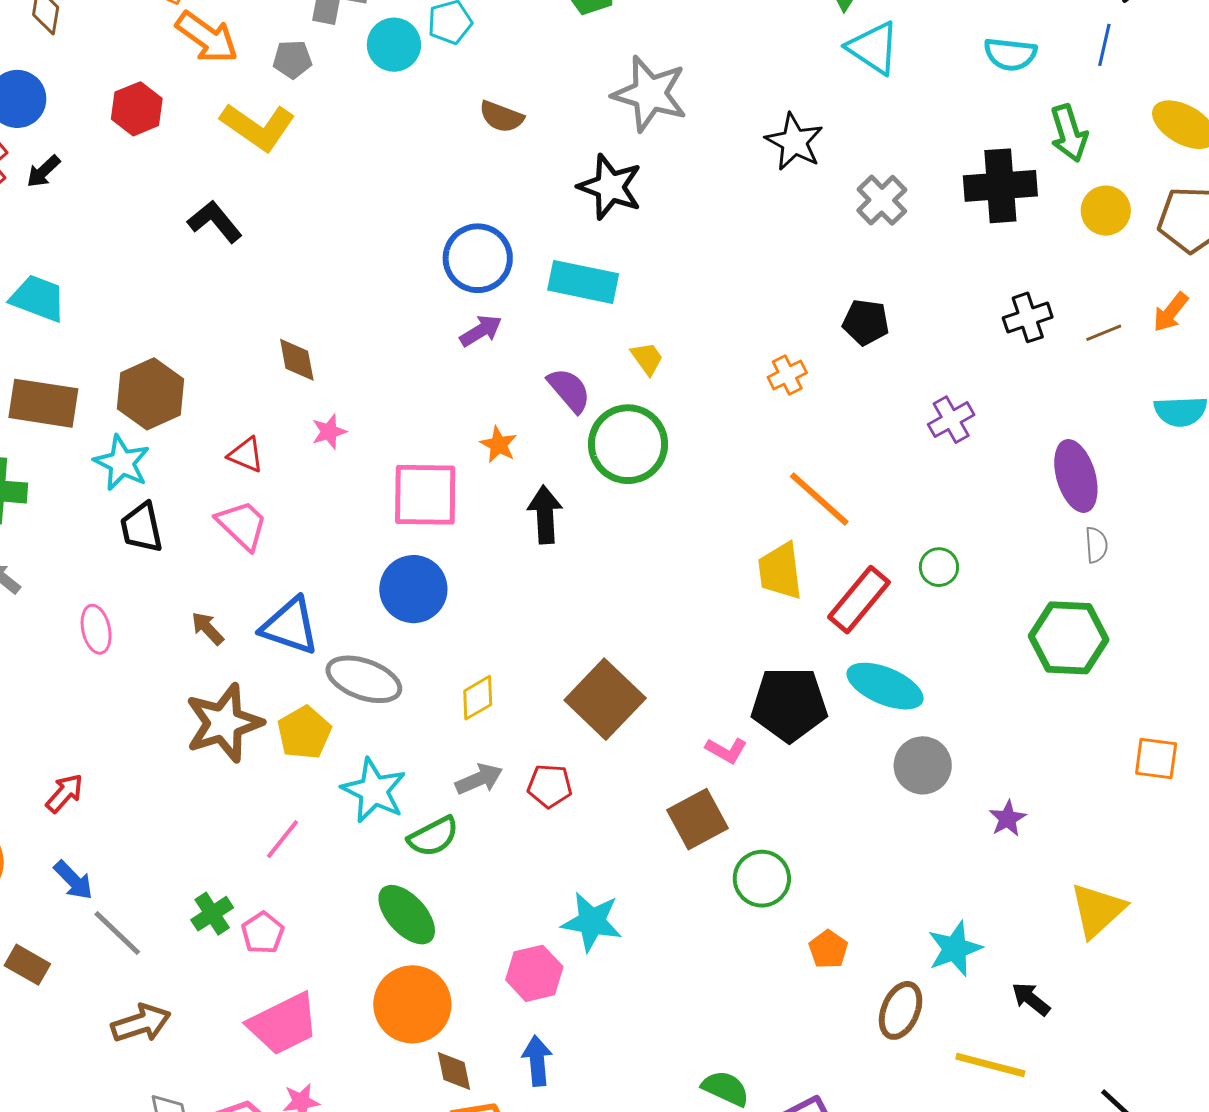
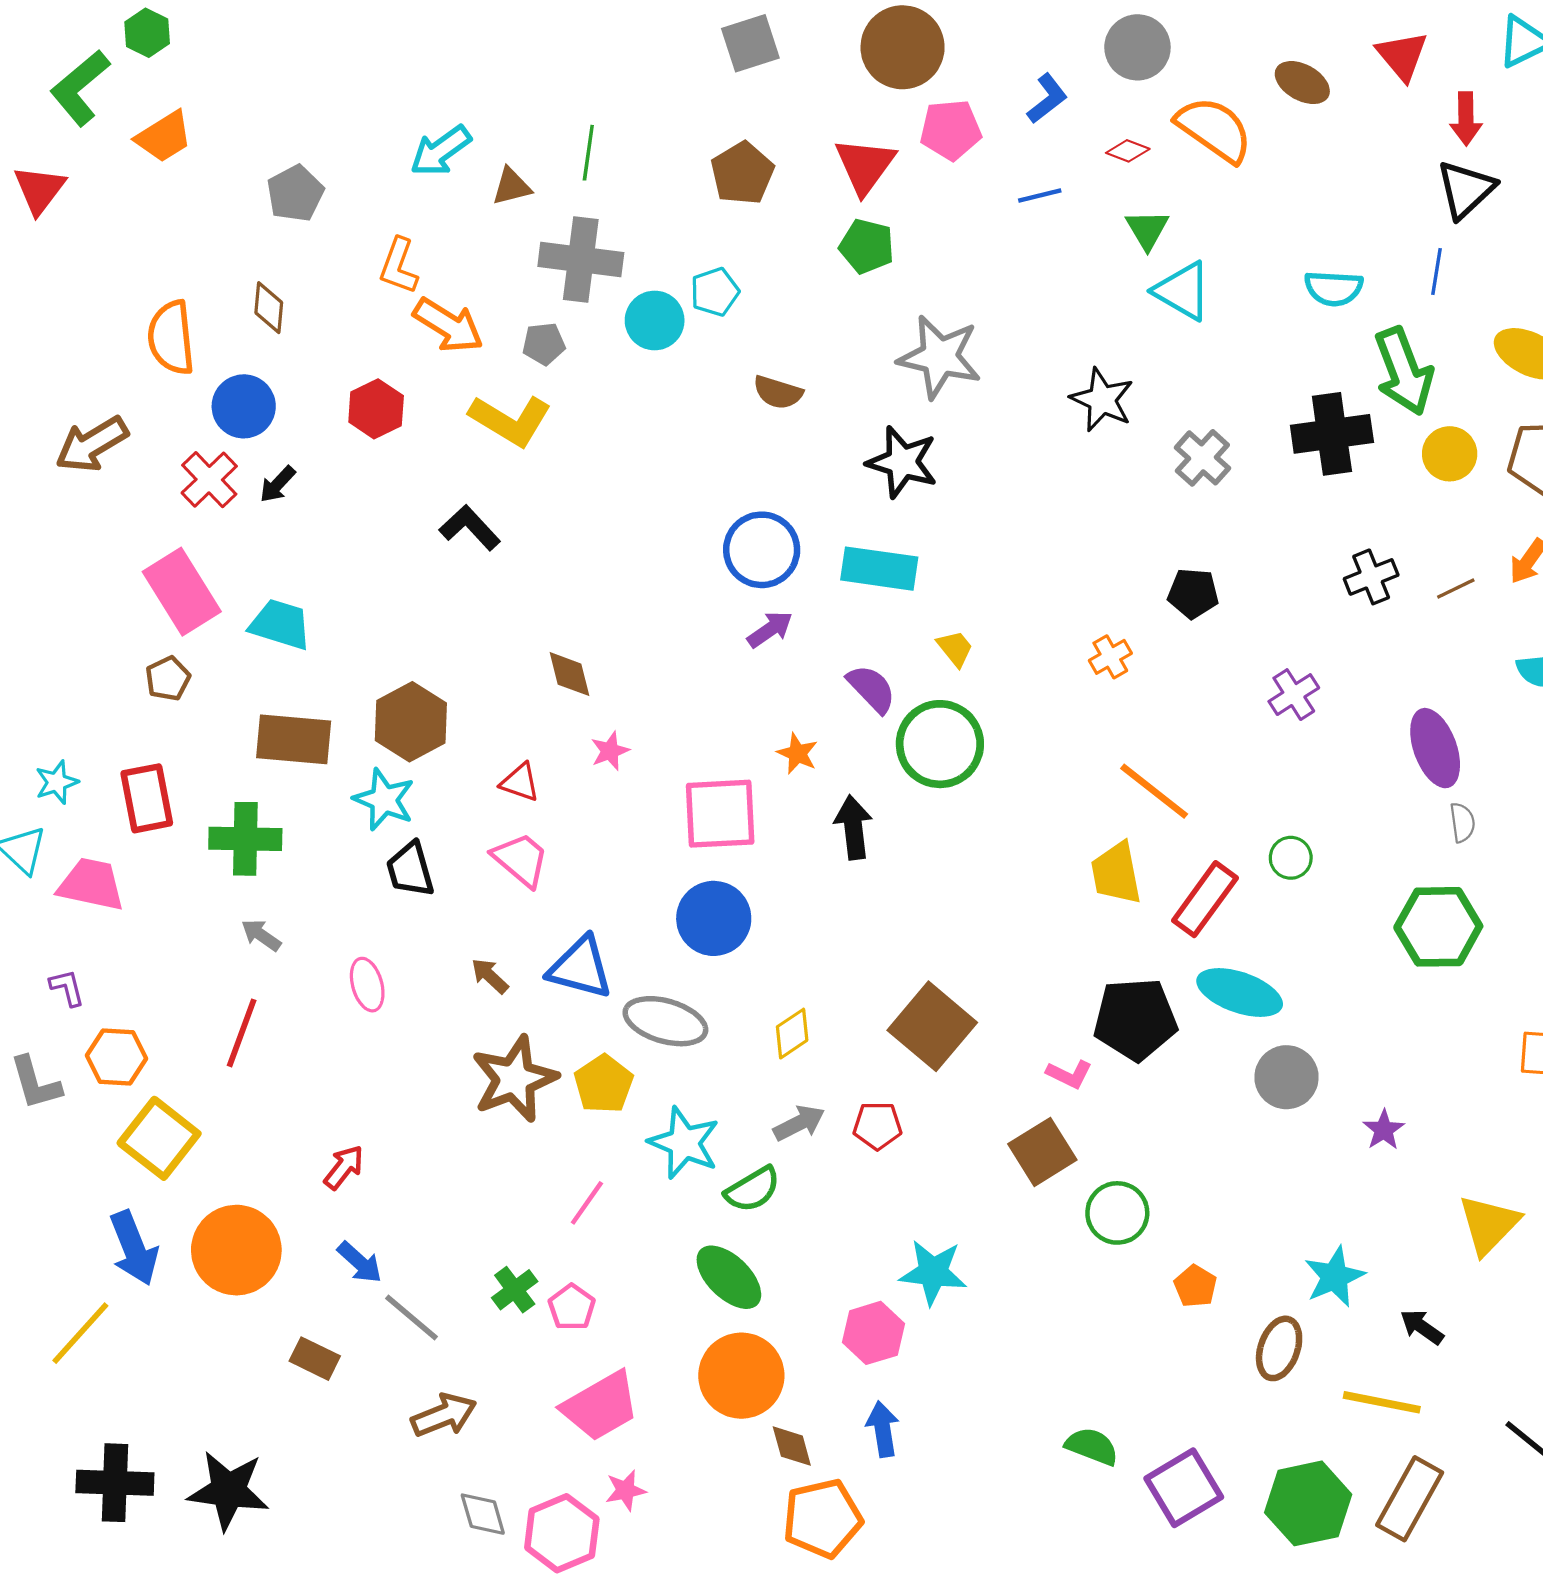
green arrow: (1069, 133) -> (1404, 371), size x1.4

